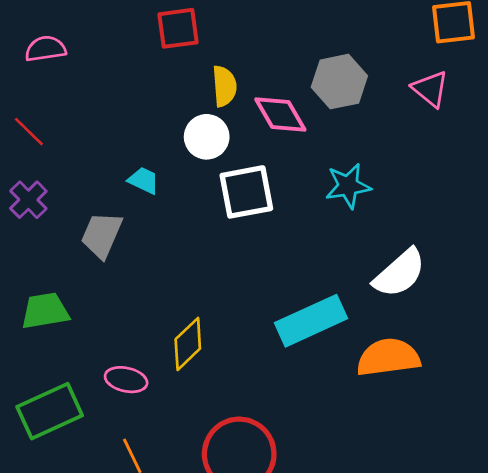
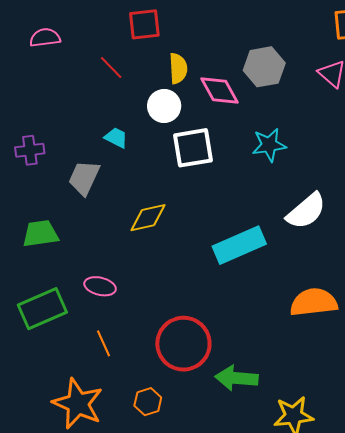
red line: (29, 132) -> (111, 67), moved
purple cross: (28, 200) -> (30, 150), turned 36
yellow diamond: (188, 344) -> (148, 218), moved, turned 30
orange semicircle: (388, 357) -> (314, 302), moved

